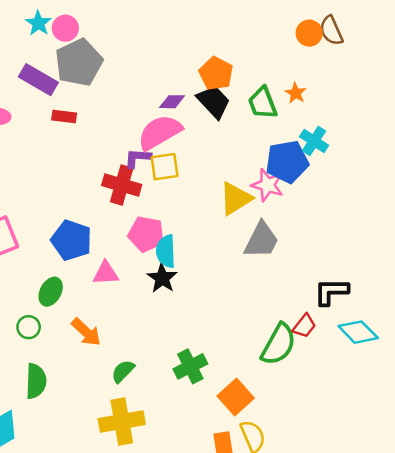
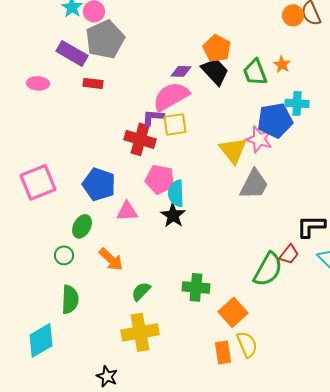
cyan cross: (314, 141) -> (297, 103), turned -30
yellow triangle: (236, 199) -> (233, 150), turned -36
green cross: (190, 366) -> (196, 287), turned 32

